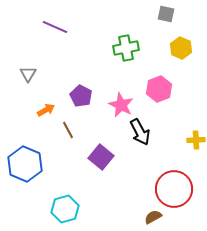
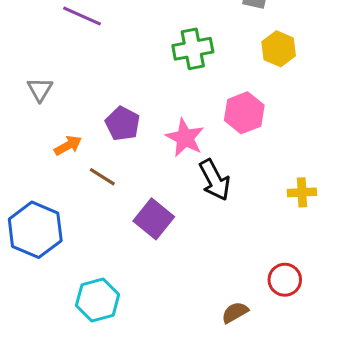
brown line: (68, 130) -> (102, 177), turned -30
red circle: (174, 189) -> (285, 280), moved, size x0.6

